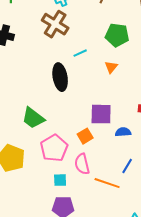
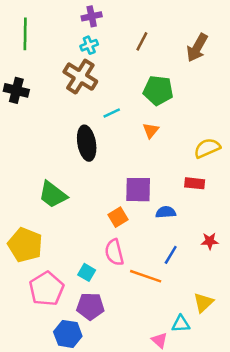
pink pentagon: (54, 148) -> (46, 289), moved
cyan square: (60, 180) -> (87, 272), turned 32

